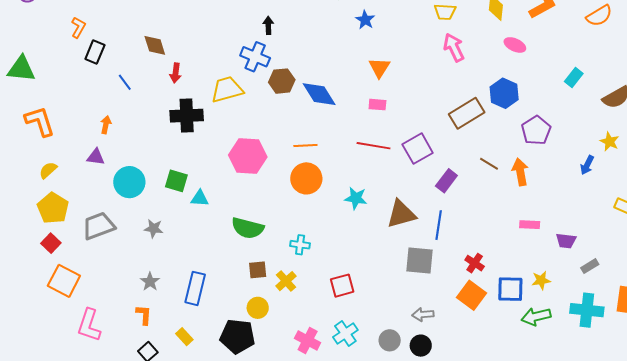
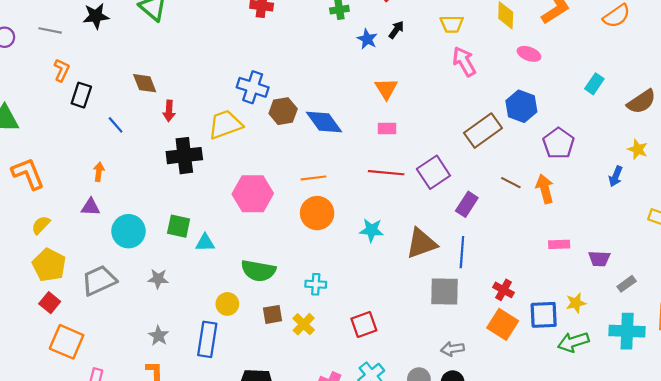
black arrow: (268, 25) -> (396, 30), moved, turned 42
yellow circle: (258, 308) -> (227, 304), moved

